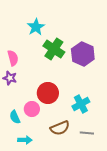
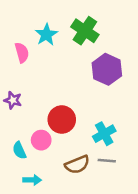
green cross: (54, 49) -> (85, 31), moved
pink semicircle: (13, 58) -> (22, 53), moved
gray line: (87, 133) -> (107, 161), moved

